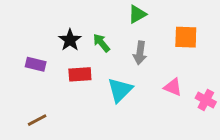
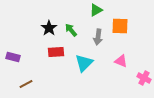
orange square: (186, 37) -> (120, 26), moved
purple rectangle: (36, 64) -> (13, 57), moved
pink cross: (206, 100) -> (144, 78), moved

